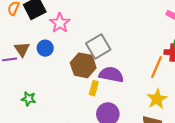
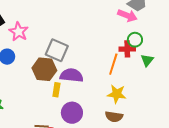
gray square: (98, 47) -> (57, 50), turned -30
yellow star: (157, 99) -> (117, 94), turned -30

